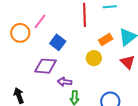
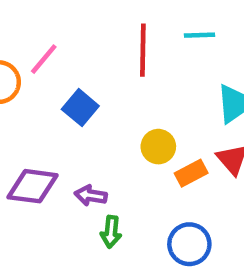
orange rectangle: (106, 40) -> (191, 173), moved
purple diamond: (45, 66) -> (32, 186), moved

